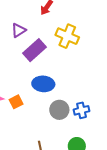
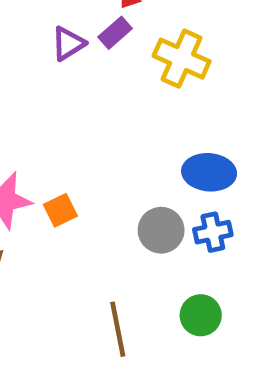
purple rectangle: (35, 50) -> (115, 33), moved, size x0.6
blue ellipse: (43, 84) -> (209, 172), moved

